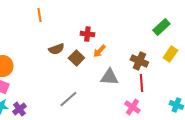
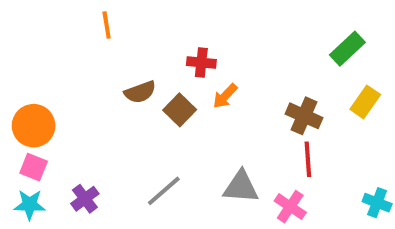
gray triangle: (109, 77) -> (241, 187), moved
purple cross: (19, 109) -> (85, 199), moved

